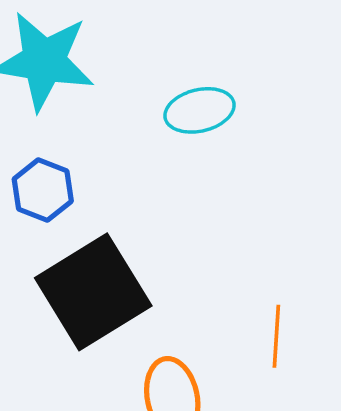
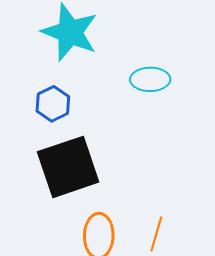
orange line: (276, 336) -> (156, 234), moved

